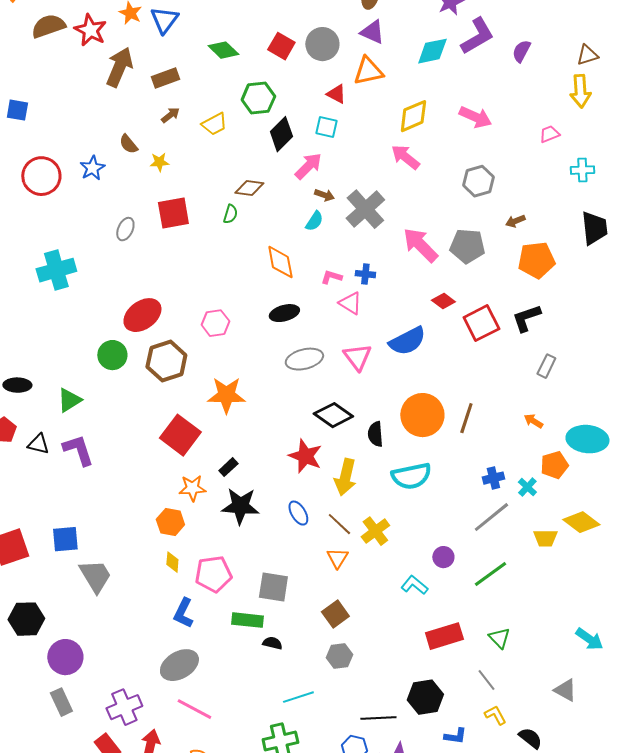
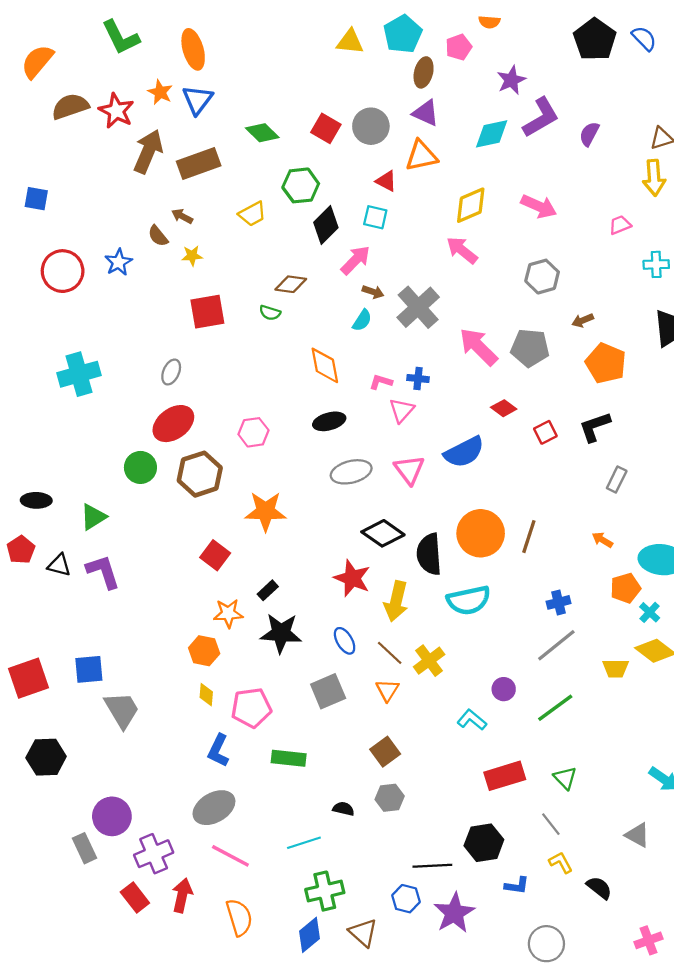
brown rectangle: (165, 78) -> (199, 163), size x1.4
brown arrow: (170, 115) -> (182, 216), moved, turned -114
green semicircle: (230, 214) -> (270, 313), turned 90
gray ellipse: (125, 229) -> (171, 372), moved
orange pentagon: (536, 260) -> (606, 363), turned 30
pink triangle: (350, 303) -> (402, 410), turned 40
red square: (481, 323) -> (545, 432), size x0.6
black semicircle: (375, 434) -> (429, 554), size x1.5
red square: (180, 435) -> (215, 555), size x0.7
cyan cross: (527, 487) -> (650, 612), moved
gray square: (273, 587) -> (328, 691), moved, turned -32
black semicircle: (272, 643) -> (343, 809), moved
purple circle: (65, 657) -> (112, 816), moved
cyan line: (298, 697) -> (304, 843), moved

